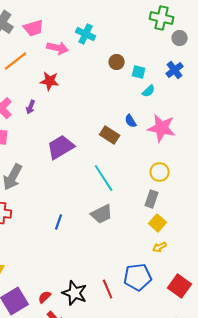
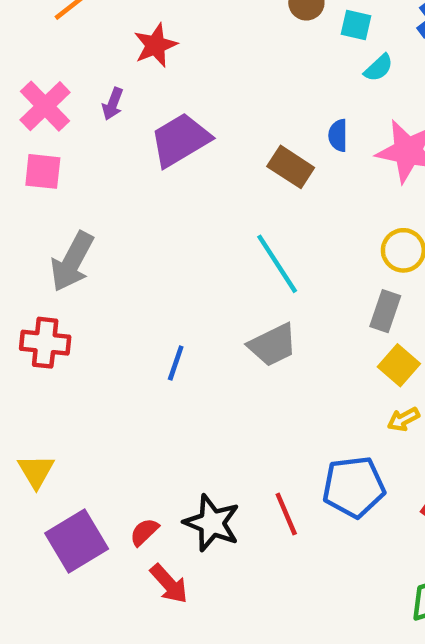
red star: (50, 81) -> (155, 45), turned -30
blue semicircle: (131, 121) -> (338, 135), turned 32
purple trapezoid: (61, 147) -> (180, 140), moved

